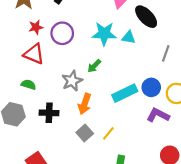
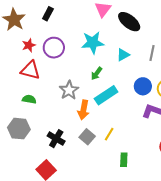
cyan triangle: (129, 37) -> (123, 55), moved, turned -32
green arrow: (94, 66) -> (97, 73), moved
cyan rectangle: (125, 93) -> (106, 95), moved
black cross: (49, 113) -> (56, 139), moved, turned 36

